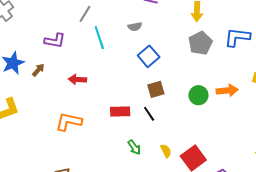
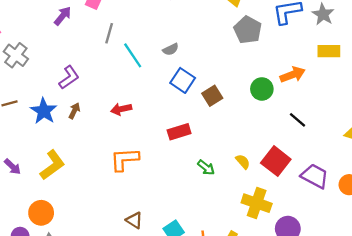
gray semicircle: (135, 27) -> (171, 49), moved
purple L-shape: (55, 41) -> (69, 77), moved, turned -30
blue square: (149, 56) -> (183, 80), moved
black line: (149, 114) -> (297, 120), moved

